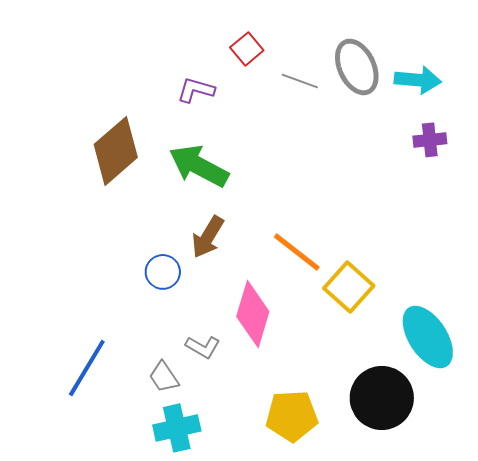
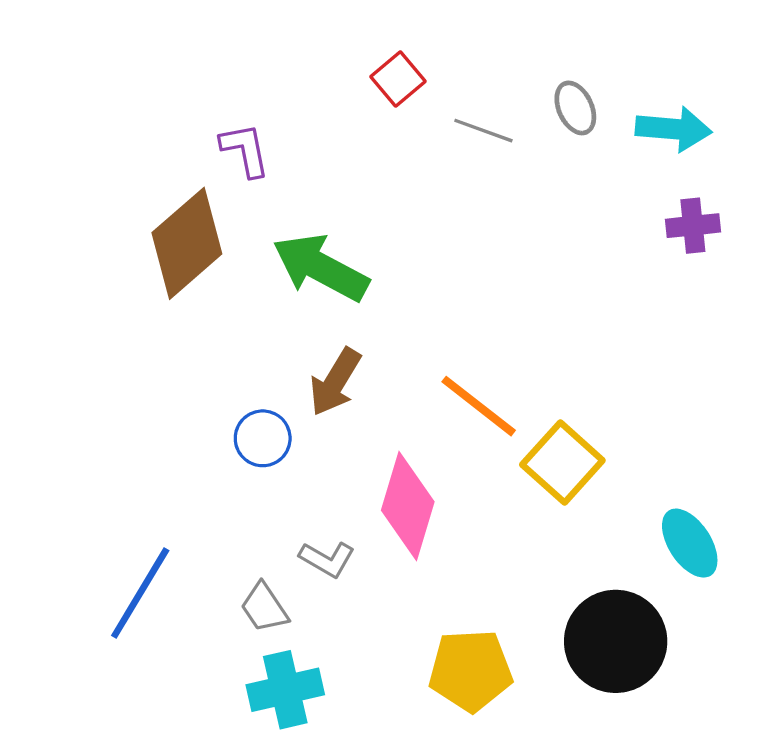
gray ellipse: (357, 67) -> (575, 108), size x0.6
purple L-shape: (196, 90) -> (245, 150), moved, turned 63
cyan ellipse: (428, 337) -> (690, 543), size x0.7

